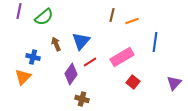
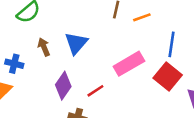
red line: (90, 62) -> (95, 91), moved
red square: (133, 82) -> (168, 77), moved, size x1.5

